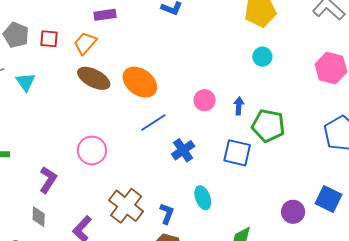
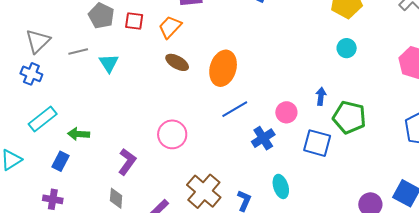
brown ellipse: (94, 78) -> (177, 62), size x0.7
orange ellipse: (140, 82) -> (223, 68), turned 68
pink circle: (205, 100) -> (286, 112), moved

